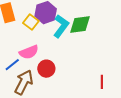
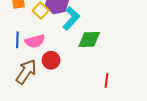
green diamond: (80, 24) -> (89, 40), moved
blue line: (12, 65) -> (17, 40), moved, turned -56

